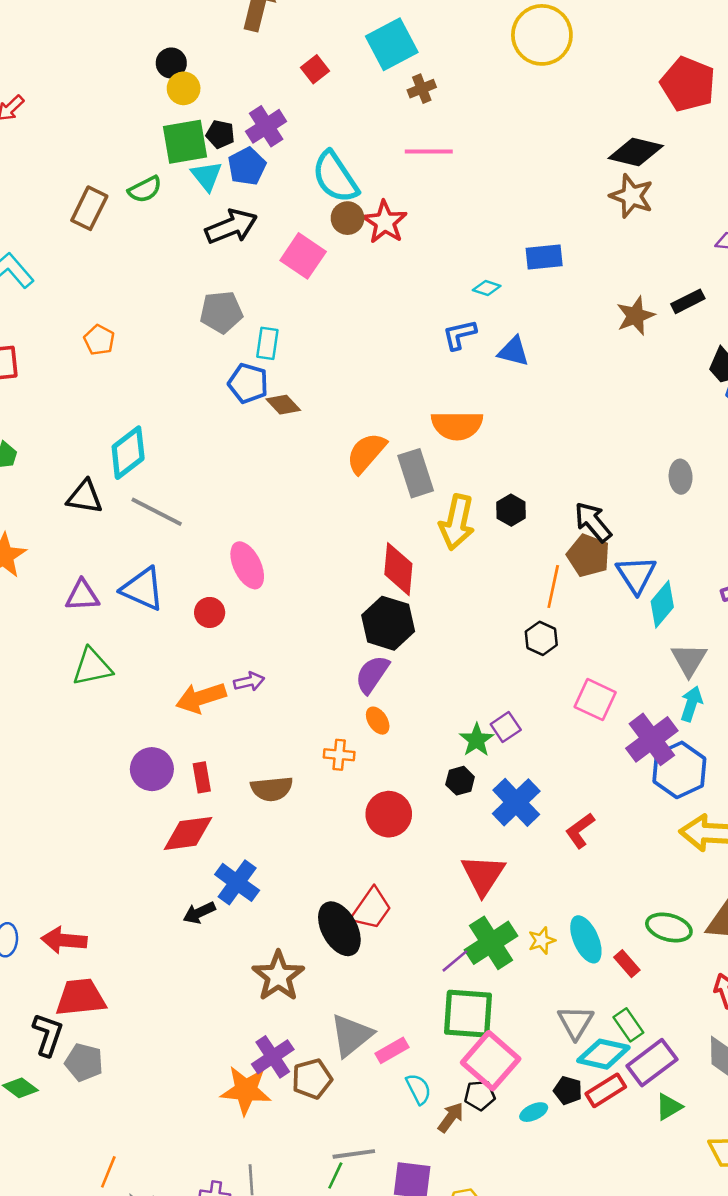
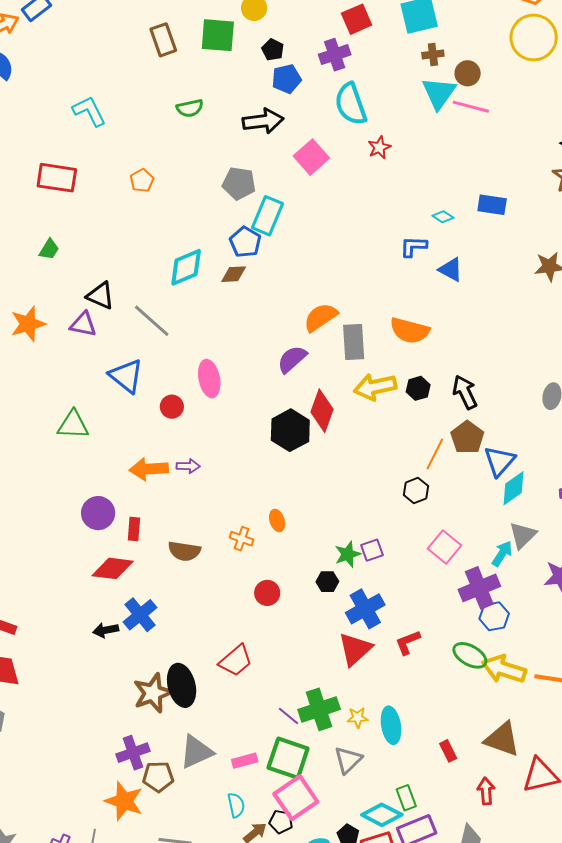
red square: (315, 69) -> (357, 19), size x1.4
purple cross: (266, 126) -> (335, 55), moved
green square: (185, 142) -> (218, 35), moved
pink line: (429, 152) -> (471, 107), moved
cyan triangle: (207, 176) -> (439, 93), moved, size x1.4
green semicircle: (145, 189) -> (190, 108), moved
brown rectangle: (89, 208) -> (163, 40), moved, turned -60
brown circle: (348, 218) -> (468, 73), moved
red star: (385, 222) -> (379, 147), size x0.7
cyan rectangle: (267, 343) -> (267, 216), size x1.5
brown diamond: (283, 405) -> (234, 274), moved, turned -64
orange semicircle: (457, 425) -> (410, 330), moved
cyan diamond: (128, 453) -> (186, 267), moved
yellow arrow: (457, 522) -> (375, 387), turned 51
black arrow: (593, 522) -> (465, 392), moved
purple triangle: (82, 595) -> (83, 324), moved
black hexagon: (388, 623) -> (290, 430), moved
purple semicircle: (372, 674) -> (292, 359), moved
cyan arrow: (691, 704) -> (502, 554), moved
blue hexagon: (679, 770) -> (494, 616), size x0.7
red circle: (389, 814) -> (267, 593), size x0.7
red triangle: (483, 875) -> (355, 649), moved
green ellipse: (669, 928) -> (470, 655), moved
black ellipse: (339, 929) -> (182, 685), moved
purple line: (455, 961) -> (288, 716), turned 65
red rectangle: (627, 964) -> (448, 751), moved
gray triangle: (576, 1022) -> (348, 760), moved
pink rectangle: (392, 1050) -> (245, 761), moved
orange star: (246, 1090) -> (124, 801), moved

